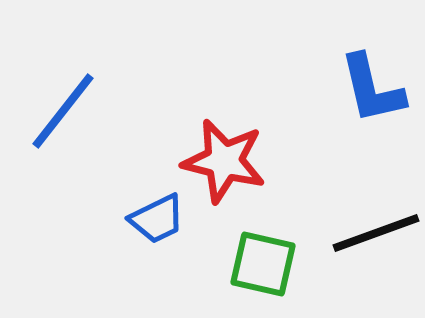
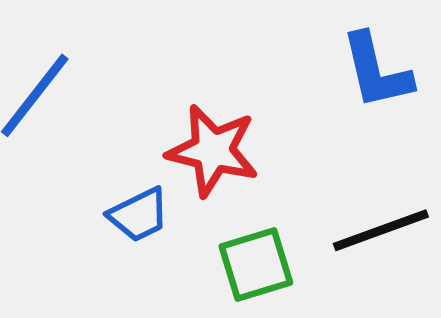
green square: (263, 264) -> (256, 265), turned -30

